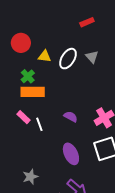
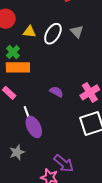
white line: (39, 124) -> (27, 113), moved
purple ellipse: (71, 154) -> (34, 127), moved

